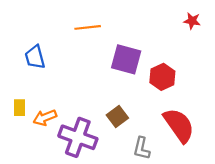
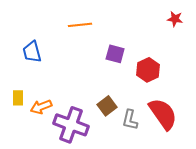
purple square: (126, 59) -> (115, 54), size x0.7
gray L-shape: (142, 148) -> (130, 120), moved

